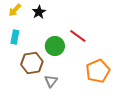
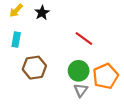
green circle: (55, 46) -> (79, 71), moved
gray triangle: (51, 81) -> (81, 90), moved

